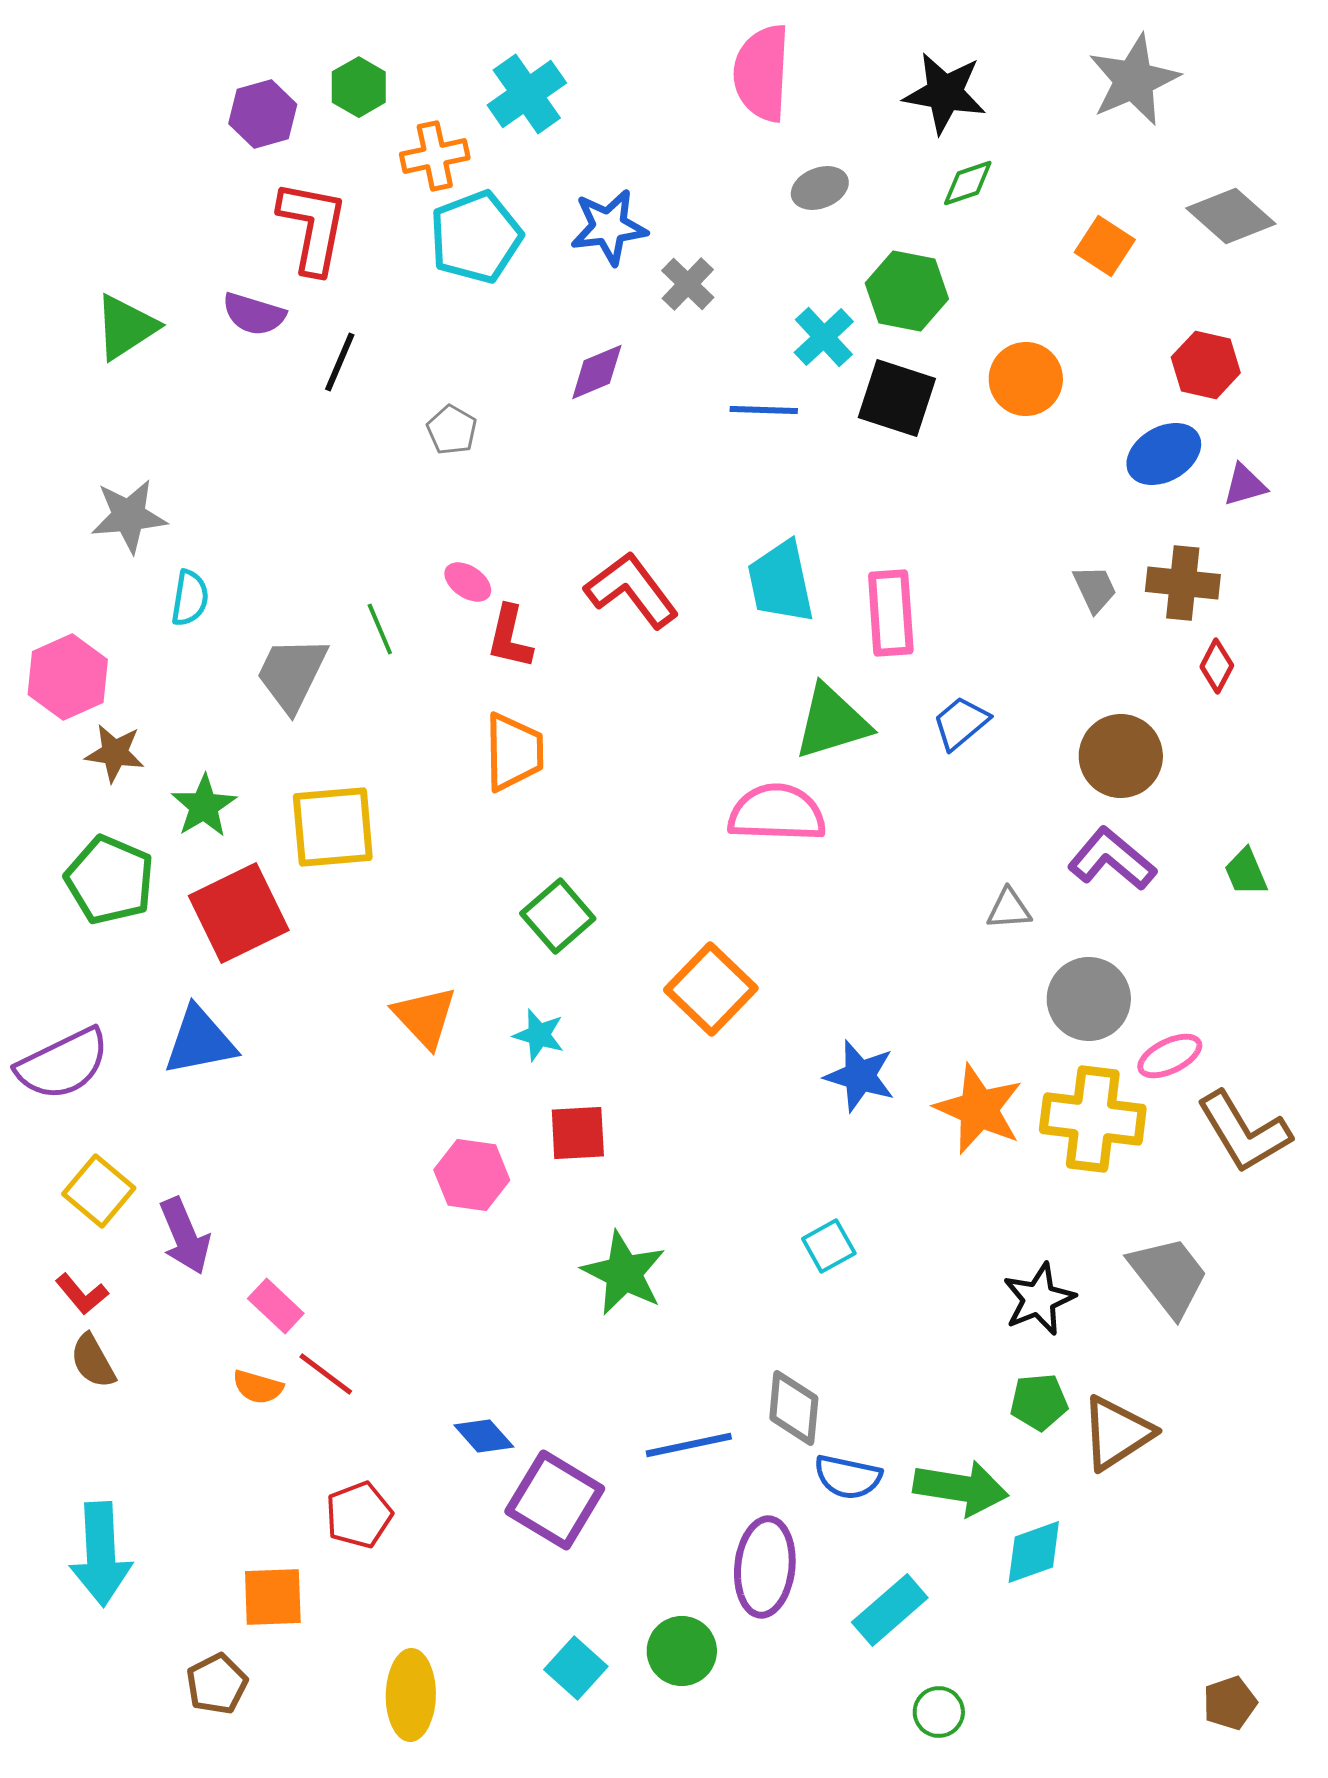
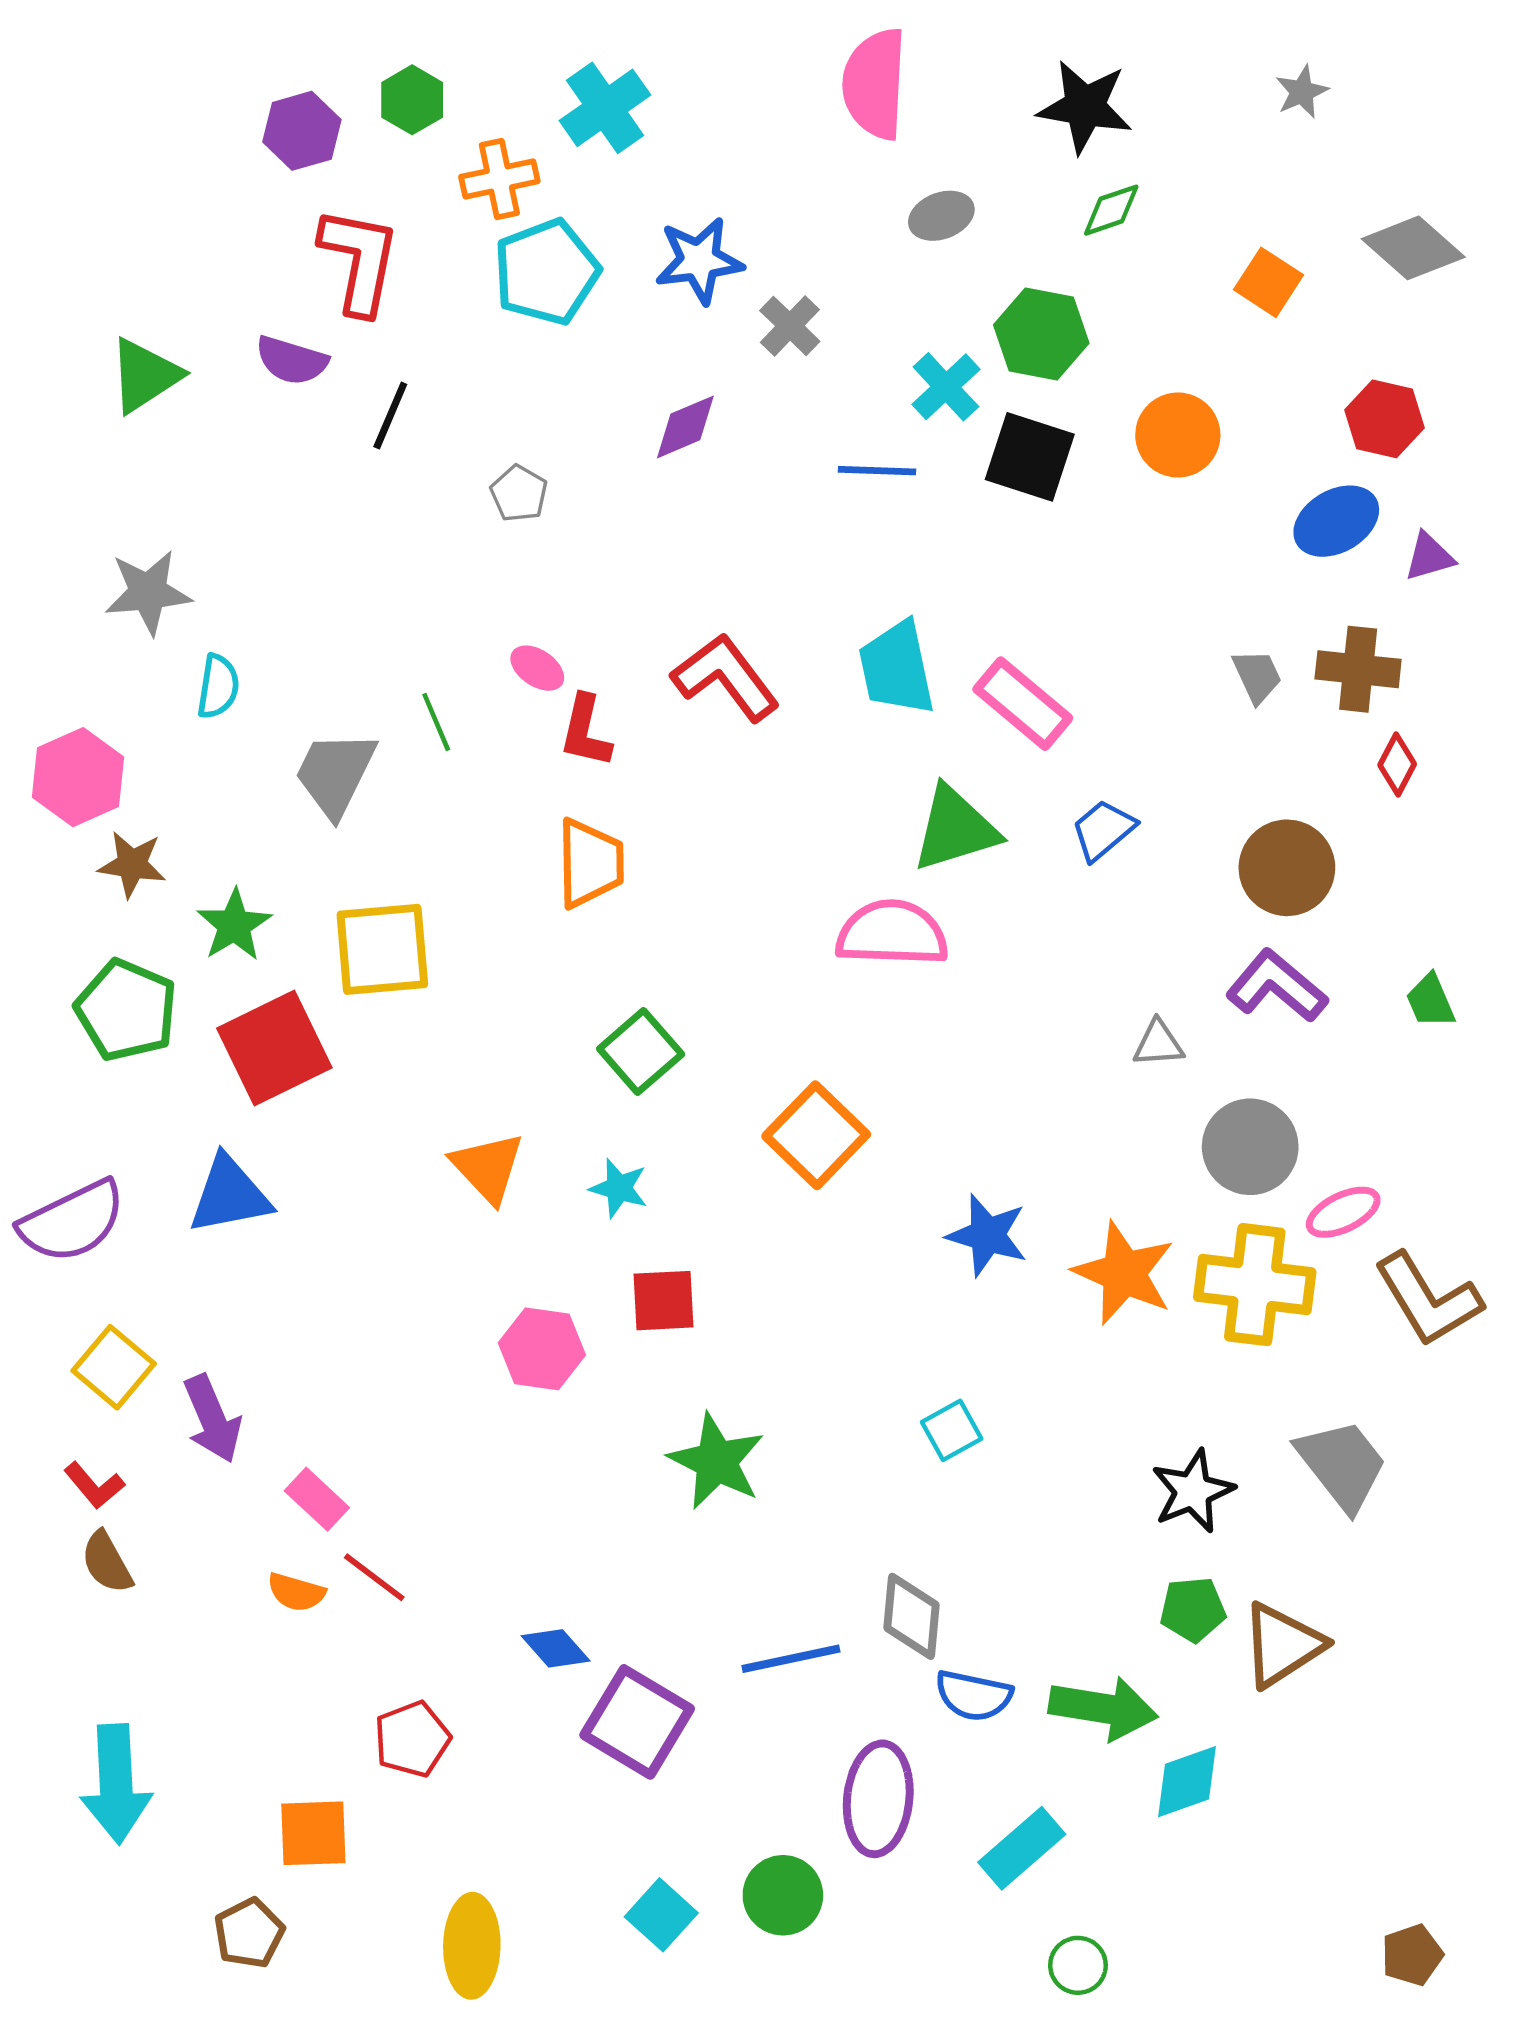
gray star: (1134, 80) -> (1302, 92), size x0.5
pink rectangle: (891, 613) -> (1023, 704), turned -46

